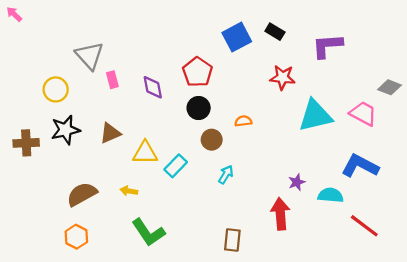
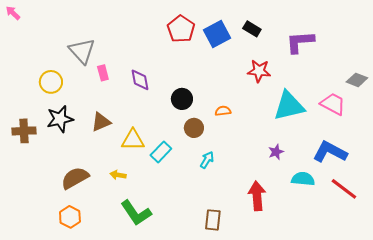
red pentagon: (197, 72) -> (181, 29), moved
purple star: (297, 182) -> (276, 152), moved
red line: (364, 226) -> (344, 189), moved

